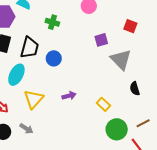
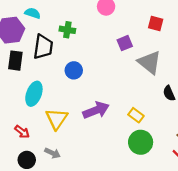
black trapezoid: (29, 48) -> (43, 47), moved
purple arrow: (69, 96) -> (96, 110), size x1.6
green circle: (117, 129) -> (141, 142), moved

